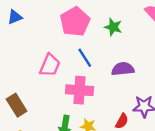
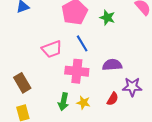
pink trapezoid: (50, 65) -> (52, 49), turned 45
purple semicircle: (123, 69) -> (112, 65), moved

